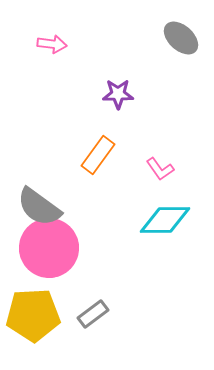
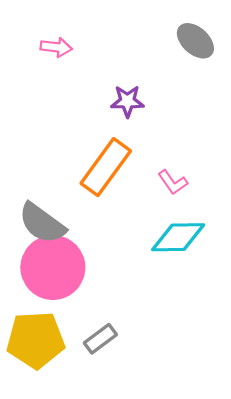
orange rectangle: (98, 155) -> (106, 167), size x1.4

